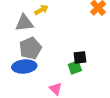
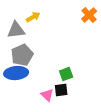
black square: (80, 57) -> (61, 90), moved

